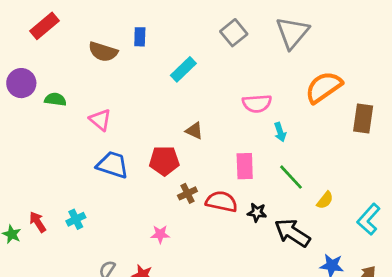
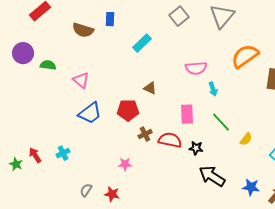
blue trapezoid: (113, 165) -> (90, 113), turned 125
black arrow: (292, 233) -> (212, 176), moved

